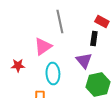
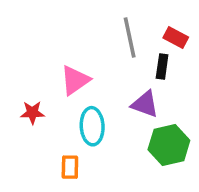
gray line: (60, 22) -> (130, 38), moved
purple triangle: (84, 60) -> (145, 104), turned -30

